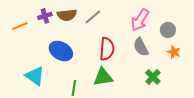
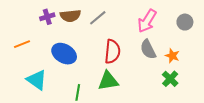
orange line: (20, 26) -> (22, 44), moved
gray circle: (168, 30) -> (185, 22), moved
orange star: (174, 52) -> (172, 56), moved
green cross: (153, 77) -> (170, 79), moved

